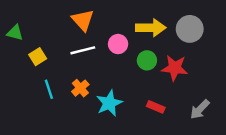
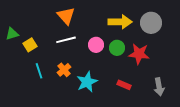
green triangle: (15, 33) -> (12, 34), moved, turned -32
pink circle: (118, 44) -> (96, 45), moved
gray arrow: (200, 109) -> (159, 87), turned -54

